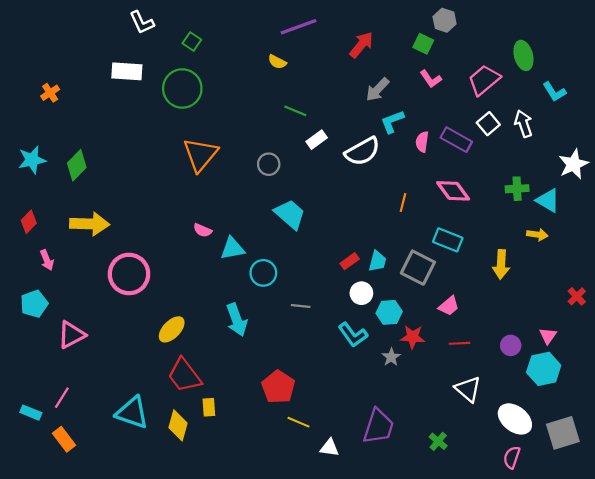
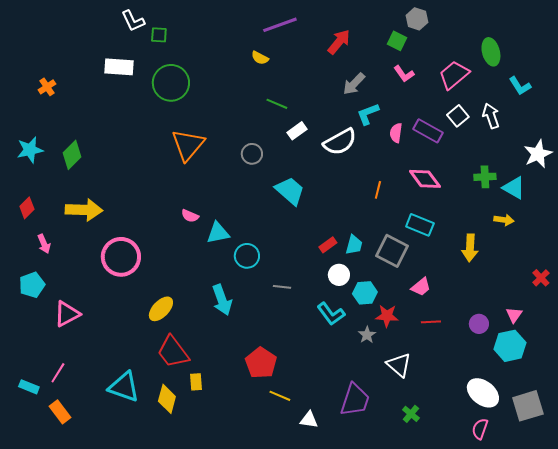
green square: (192, 42) -> (159, 35), moved, turned -30
cyan trapezoid: (290, 214) -> (290, 191), moved
white triangle: (468, 389) -> (399, 365), moved

